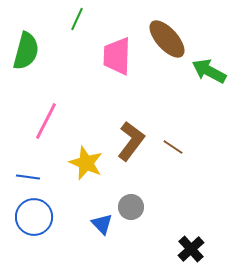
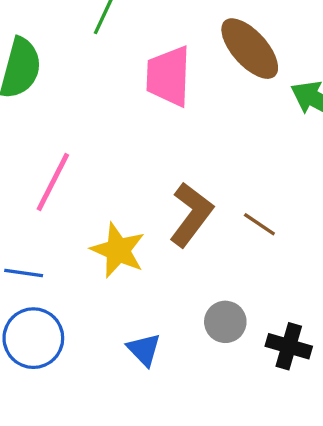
gray circle: (131, 207) -> (225, 322), moved
black cross: (191, 249) -> (289, 346), moved, turned -32

